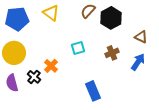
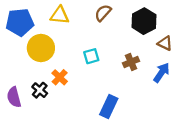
yellow triangle: (51, 13) -> (60, 15), turned -30
black hexagon: (111, 18) -> (144, 21), moved
yellow circle: (14, 53) -> (41, 48), moved
blue rectangle: (93, 91) -> (109, 107), turned 48

